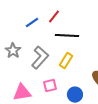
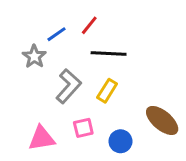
gray star: (13, 51) -> (34, 57), moved

